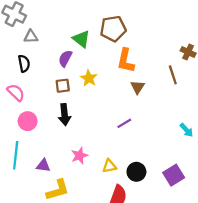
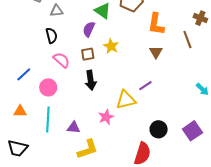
orange L-shape: (126, 61) -> (156, 24), moved
pink semicircle: (16, 92) -> (61, 60), moved
pink circle: (28, 121) -> (48, 87), moved
yellow triangle: (109, 166) -> (126, 100), moved, size x1.5

